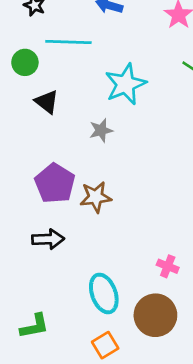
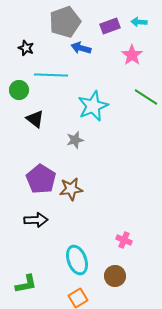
brown circle: (155, 315) -> (115, 276), size x0.7

